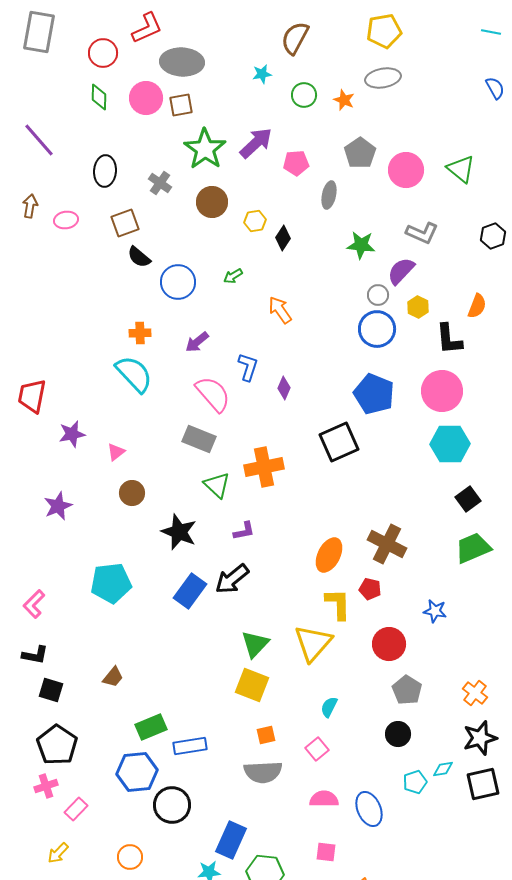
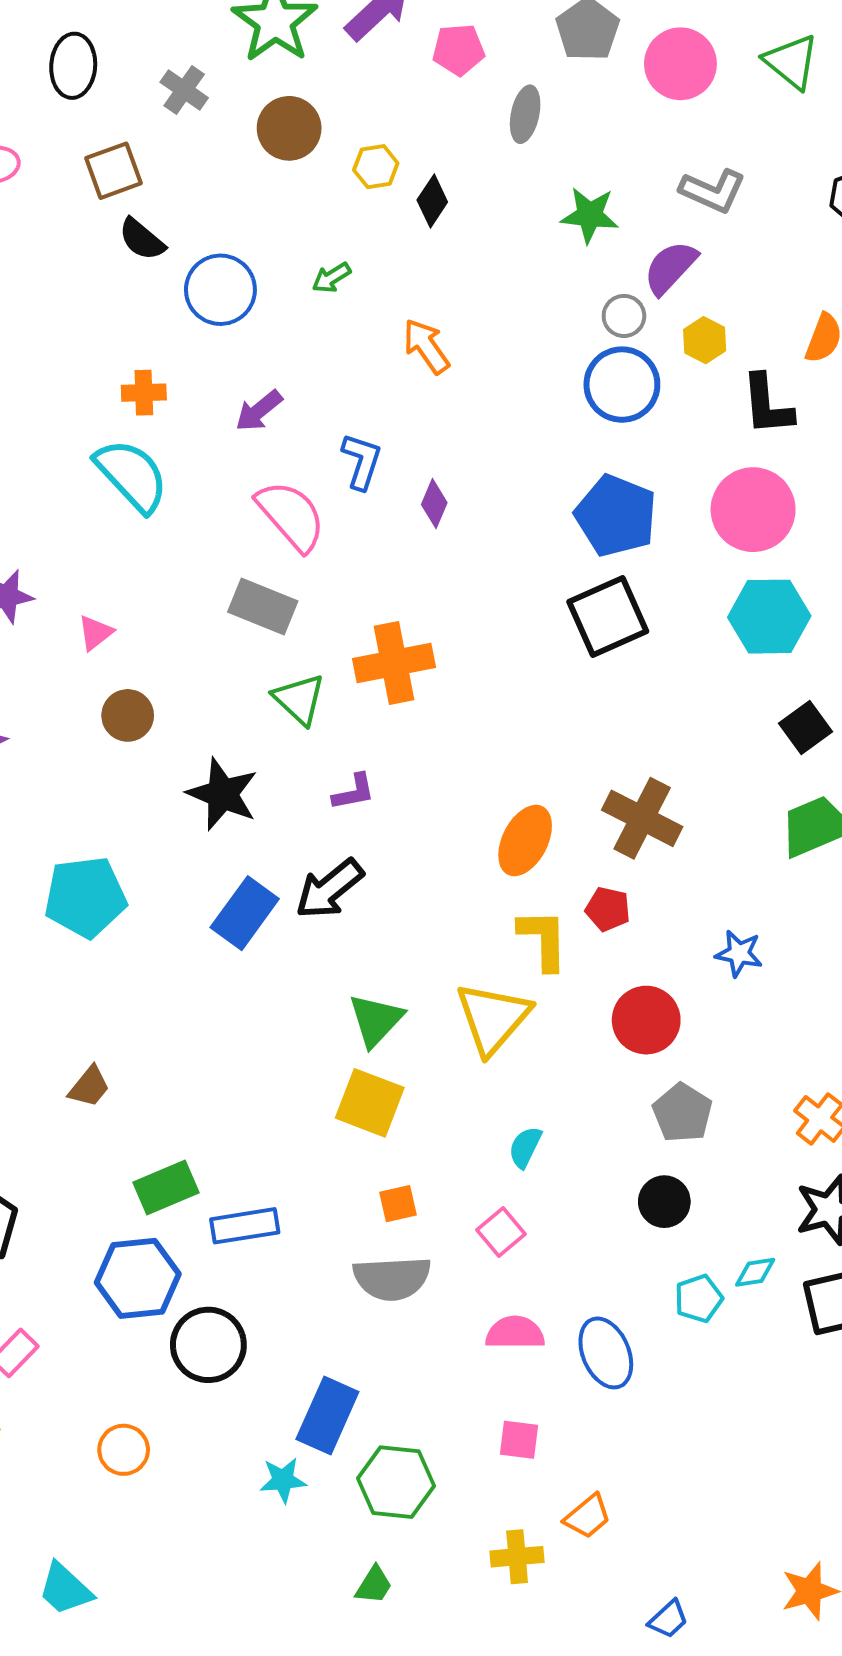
black square: (339, 442) -> (608, 617), moved

